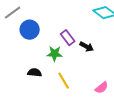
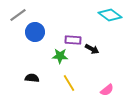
purple rectangle: (68, 38) -> (73, 40), turned -49
black semicircle: (35, 73) -> (32, 78), moved

